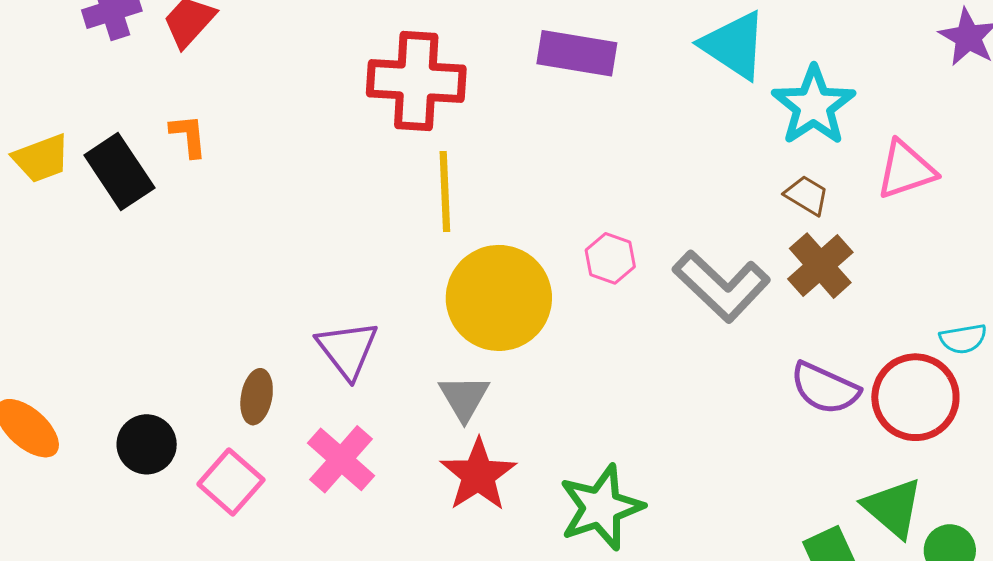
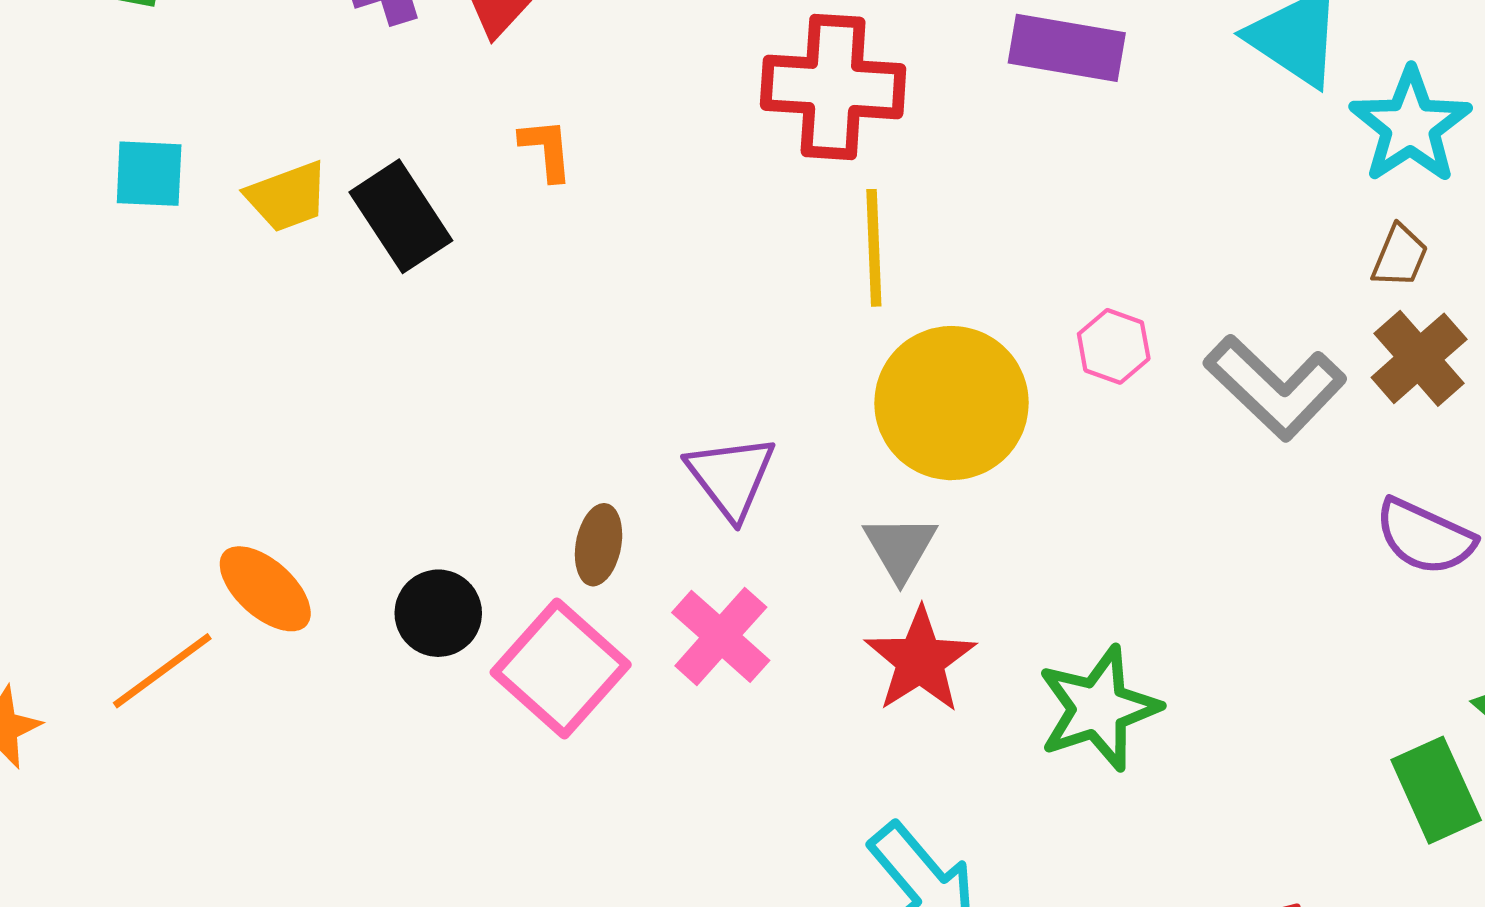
orange L-shape: (188, 136) -> (546, 149), moved
brown trapezoid: (807, 195) -> (1400, 256), turned 81
pink square: (231, 482) -> (561, 668), size x1.4

